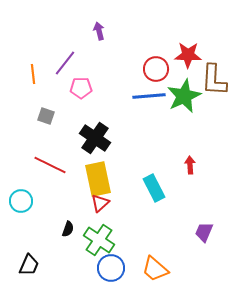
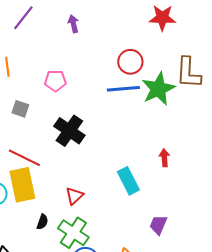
red star: (188, 55) -> (162, 18), moved
purple line: (65, 63) -> (23, 18), moved
yellow rectangle: (98, 179) -> (22, 185), moved
purple trapezoid: (204, 232) -> (158, 225), moved

